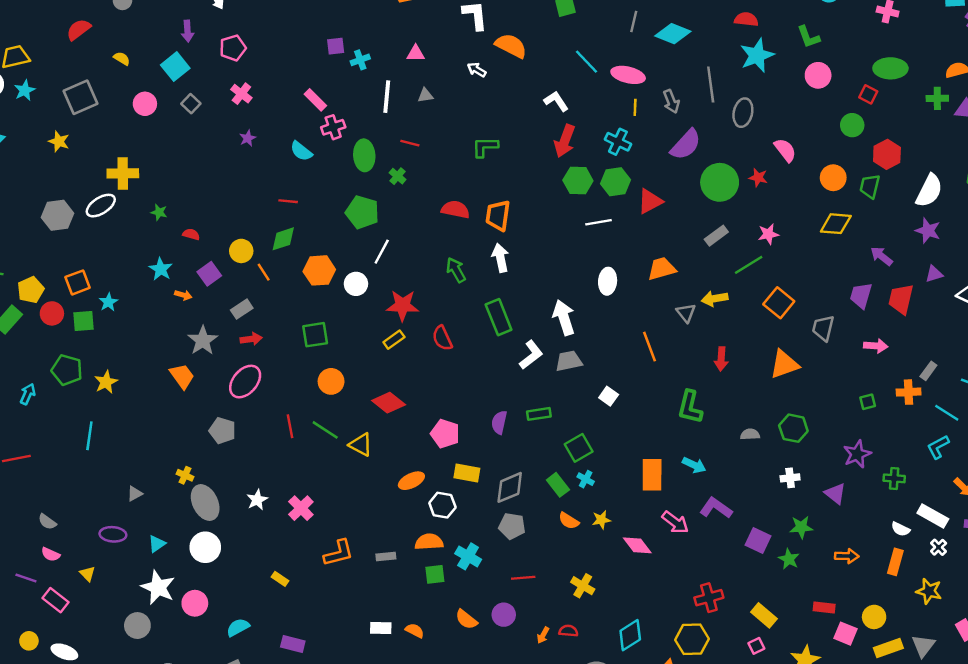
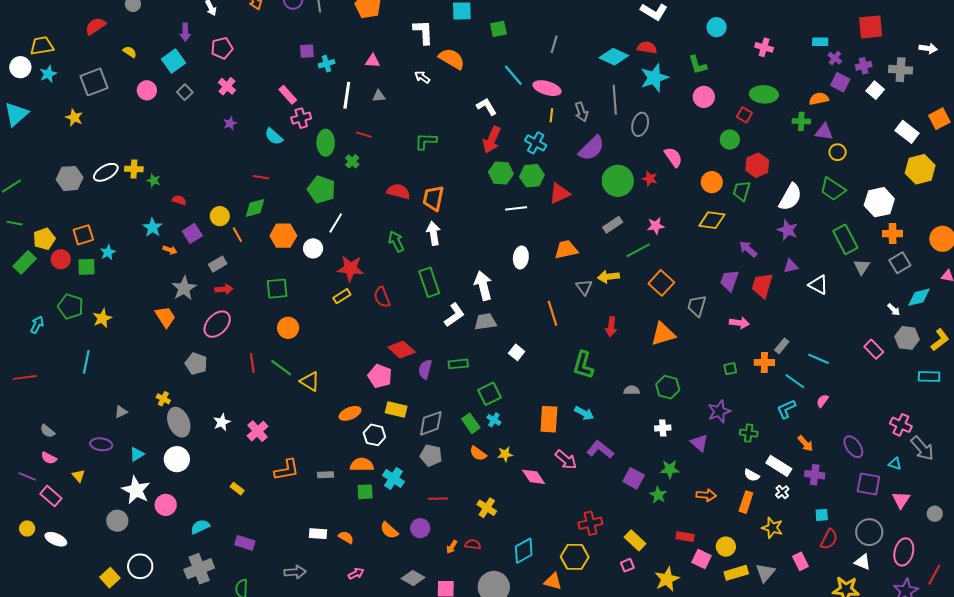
cyan diamond: (673, 34) -> (614, 57), moved
yellow cross: (123, 173) -> (134, 169), moved, size x0.7
red diamond: (389, 403) -> (402, 350), moved

